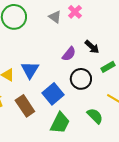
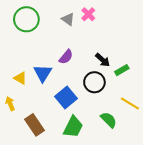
black arrow: (92, 47) -> (103, 60), moved
purple semicircle: (69, 54) -> (66, 57), moved
brown rectangle: (25, 106) -> (35, 125), moved

